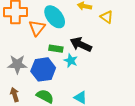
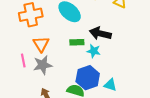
orange triangle: (37, 28) -> (41, 44), moved
blue hexagon: (43, 69) -> (88, 78), moved

